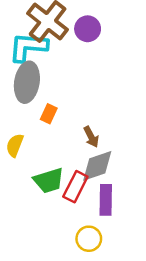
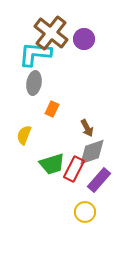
gray ellipse: (27, 82) -> (34, 83), size x0.7
purple rectangle: (106, 200) -> (99, 180), turned 40

